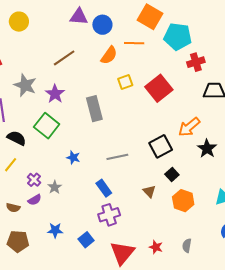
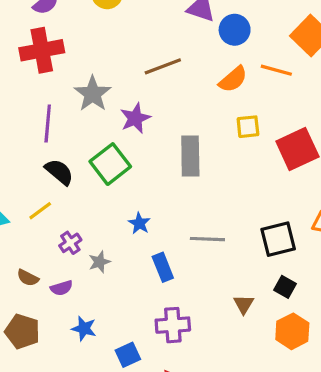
black square: (172, 174) -> (285, 287), turned -32
blue rectangle: (104, 188) -> (163, 267), moved
purple semicircle: (35, 200) -> (62, 288), moved

